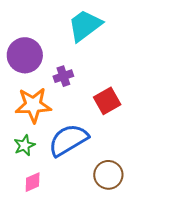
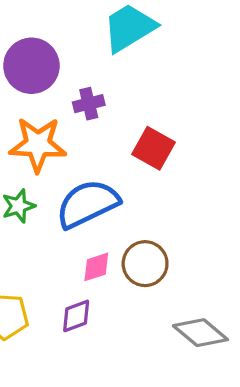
red square: (107, 101) -> (153, 148), turned -36
pink diamond: (33, 182) -> (96, 267), moved

